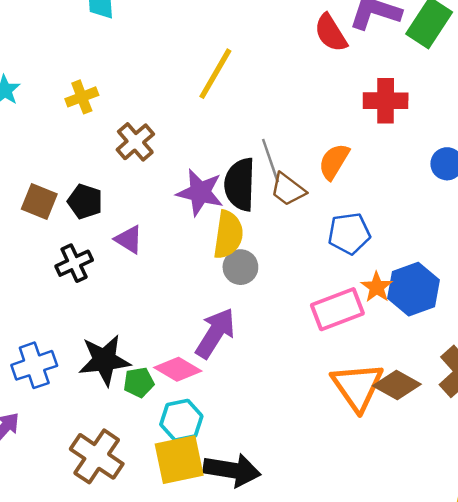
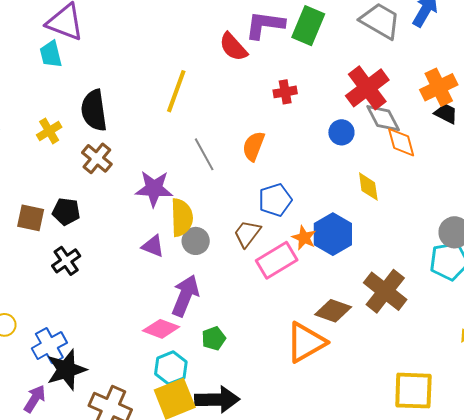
yellow line: (215, 74) -> (176, 91), moved
red cross: (386, 101) -> (285, 92), size x0.7
black semicircle: (240, 184) -> (94, 110), moved
brown trapezoid: (288, 190) -> (247, 234), moved, turned 100
purple triangle: (129, 239) -> (153, 246), moved
black star: (104, 360) -> (66, 370), moved
green pentagon: (139, 382) -> (214, 338), moved
orange triangle: (357, 387) -> (306, 342), moved, turned 45

